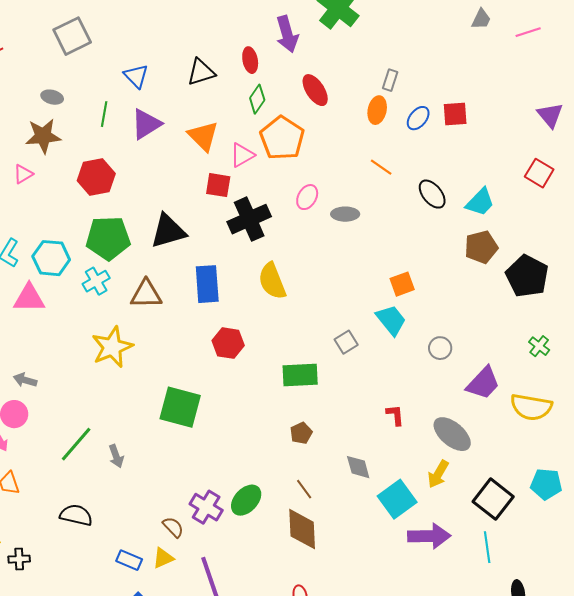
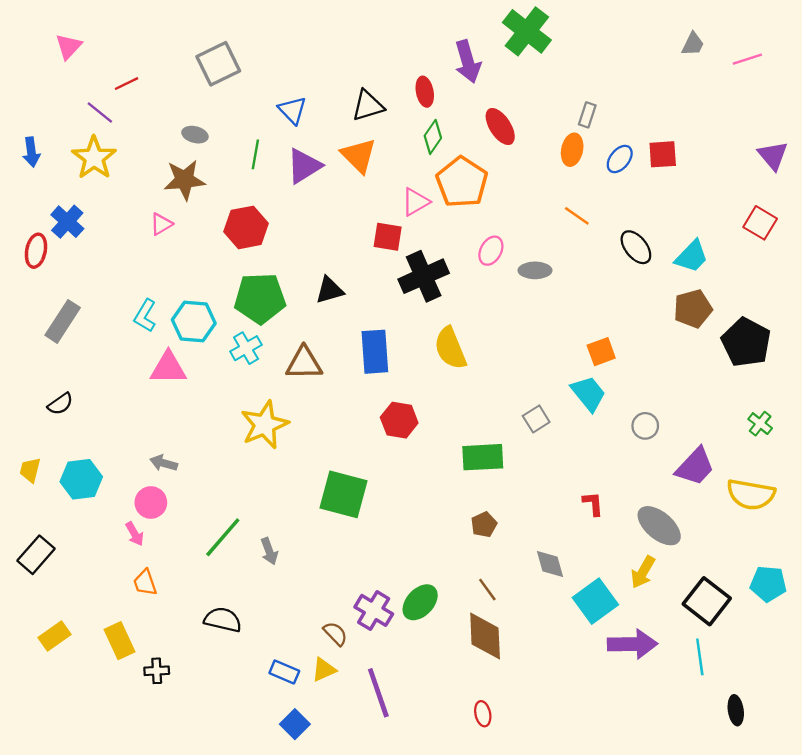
orange triangle: (203, 136) -> (359, 156), moved
black triangle: (168, 231) -> (330, 290), size x0.7

